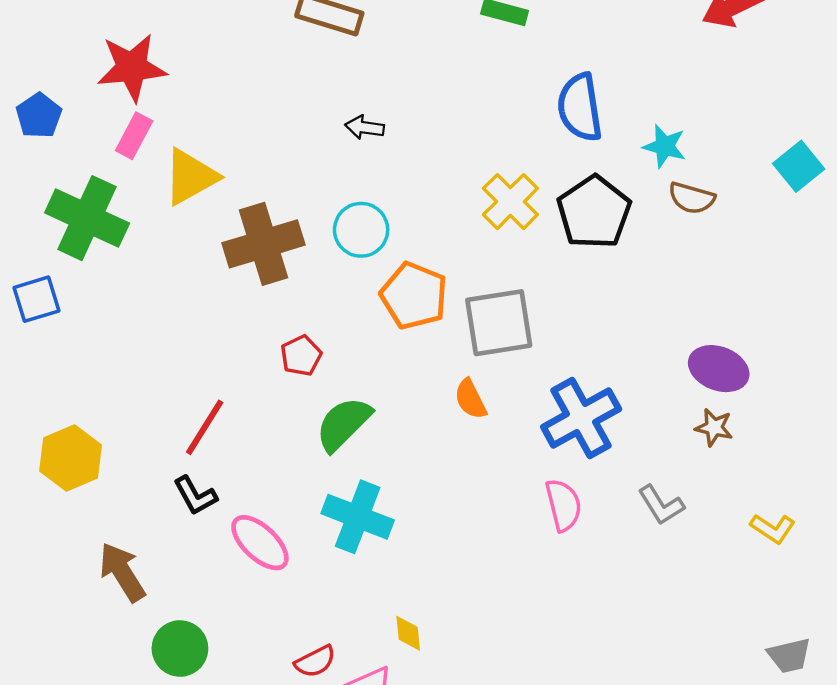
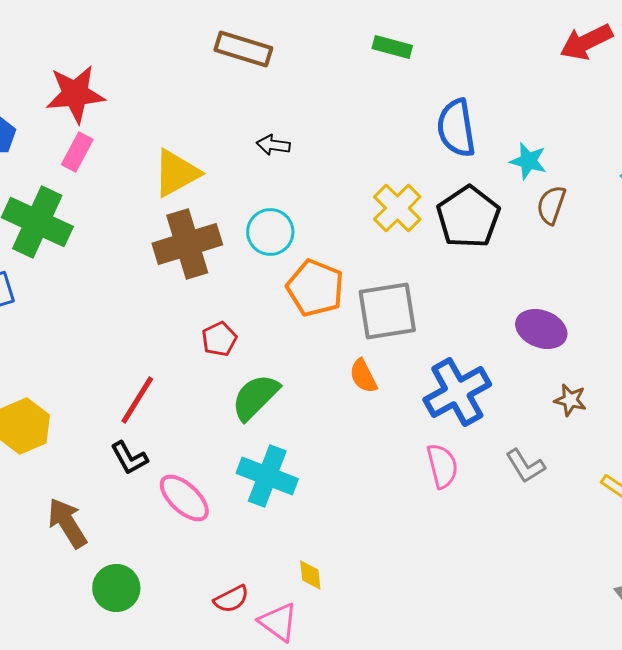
yellow triangle: (191, 177) -> (176, 173), moved
brown semicircle: (692, 198) -> (551, 205), turned 93
purple ellipse: (719, 369) -> (541, 329), moved

